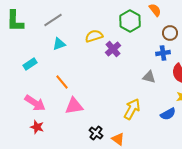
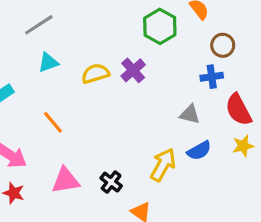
yellow semicircle: (94, 36) -> (95, 74), moved
pink triangle: (74, 106) -> (66, 180), moved
blue semicircle: (168, 114) -> (199, 151), moved
black cross: (96, 133) -> (111, 182), moved

